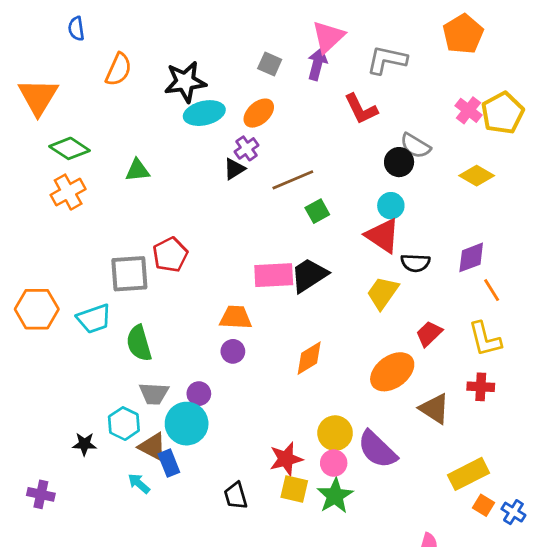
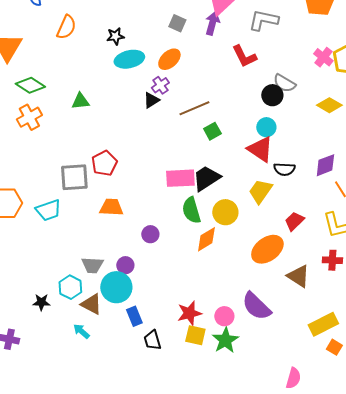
black star: (185, 82) -> (115, 36), size x0.6
orange trapezoid: (236, 317) -> (111, 207), moved
green semicircle: (139, 343) -> (191, 210), moved
yellow circle: (335, 433) -> (225, 212), moved
blue rectangle: (169, 463) -> (134, 316), moved

